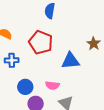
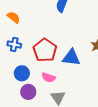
red pentagon: (41, 42) -> (45, 50), moved

